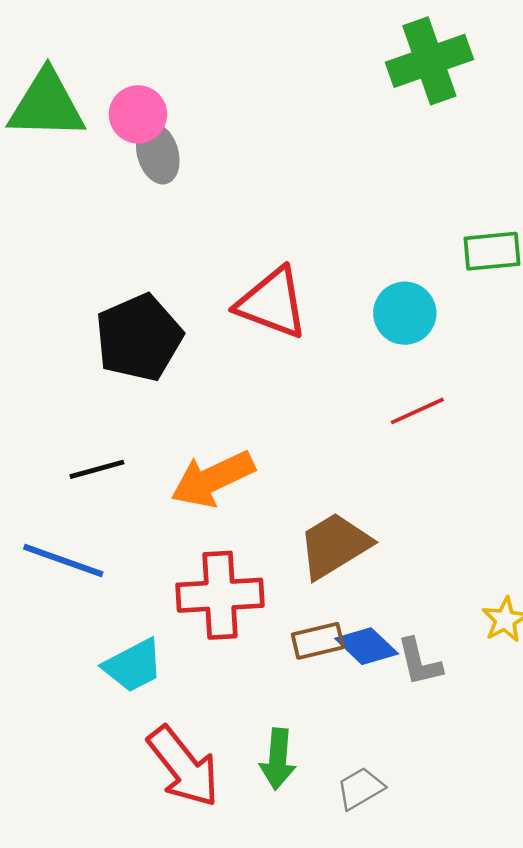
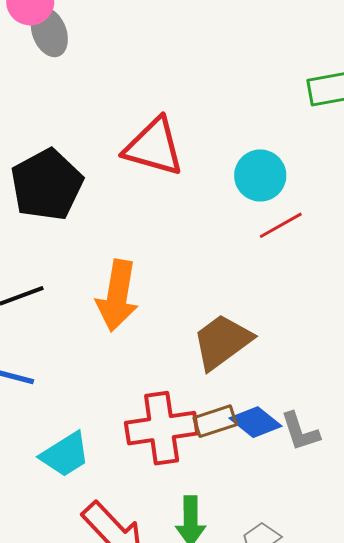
cyan circle: (405, 313) -> (260, 176), moved
orange arrow: (213, 479) -> (117, 296), turned -50
red cross: (220, 595) -> (162, 428), moved

